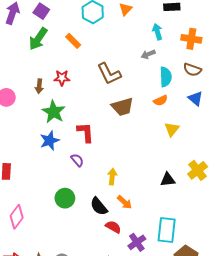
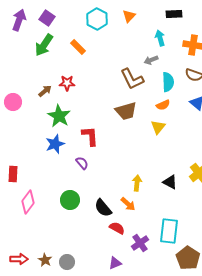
brown L-shape: (109, 74) -> (132, 79), moved
brown arrow: (39, 86) -> (45, 91), turned -136
yellow triangle: (172, 129) -> (158, 127), moved
yellow arrow: (112, 177) -> (137, 183), moved
black triangle: (168, 180) -> (170, 182), turned 35
pink diamond: (17, 217) -> (28, 202), moved

